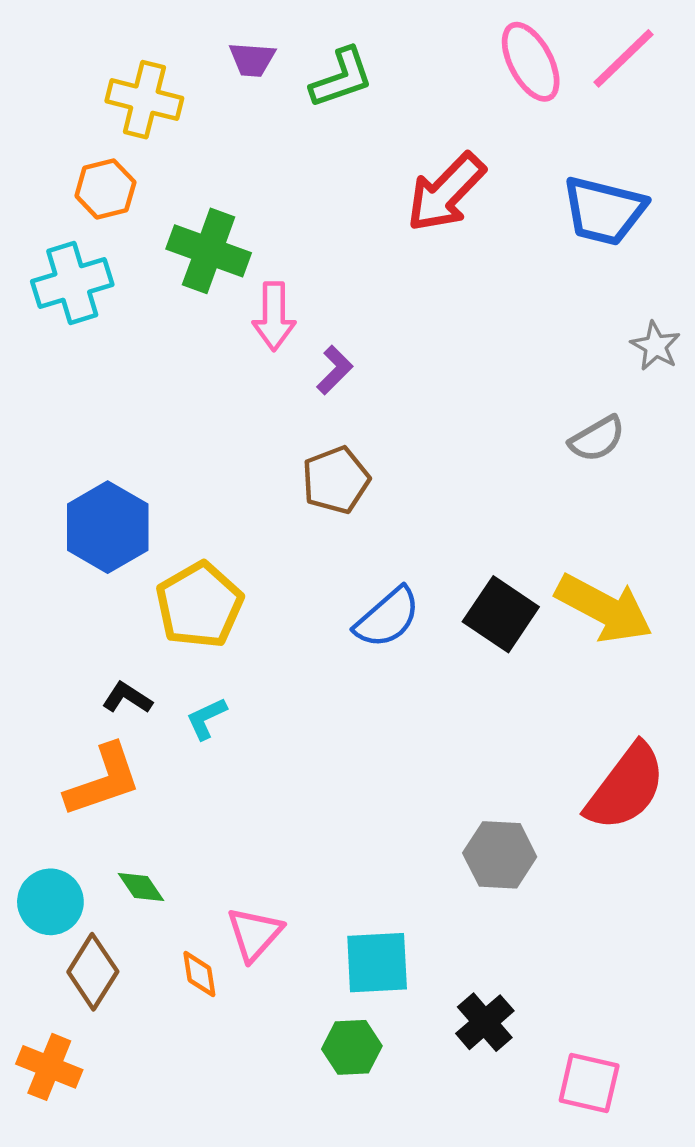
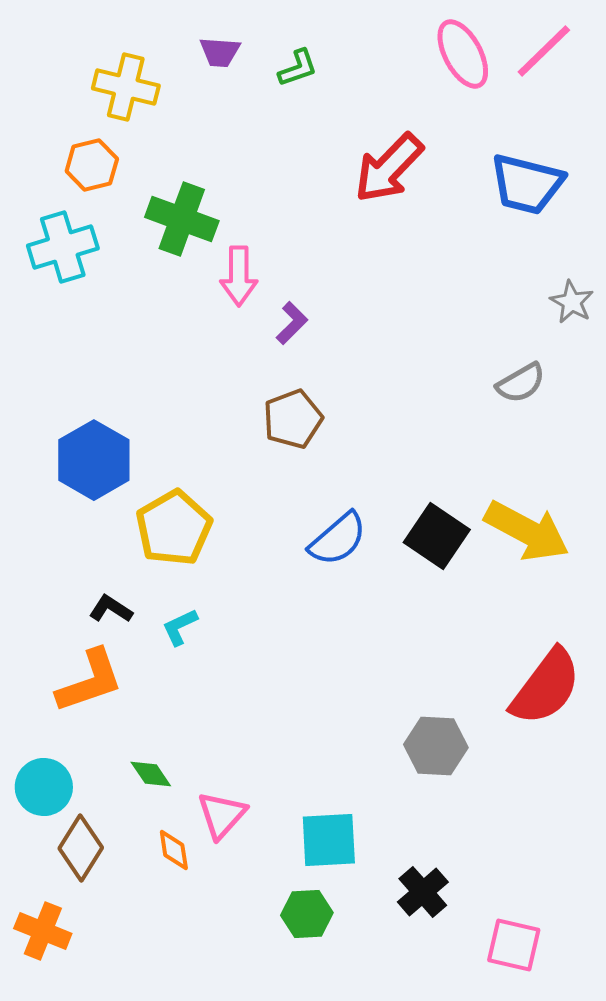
green L-shape: (342, 78) -> (298, 68), size x0.7
green diamond: (141, 887) -> (151, 774), moved

